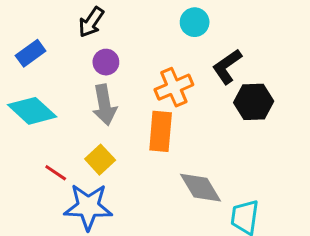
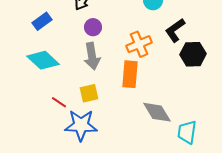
yellow square: (100, 160) -> (89, 93), turned 30

